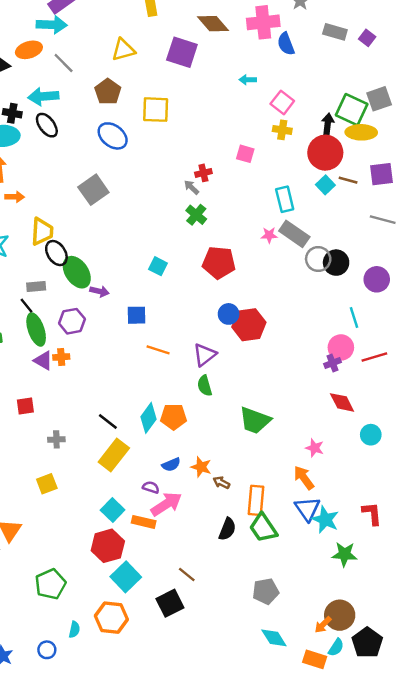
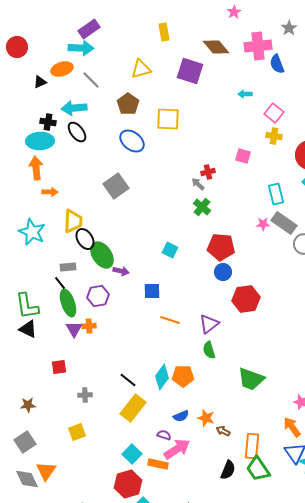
blue circle: (229, 314) -> (223, 272), moved
purple triangle: (43, 361) -> (74, 329), turned 30

